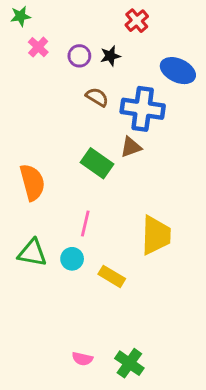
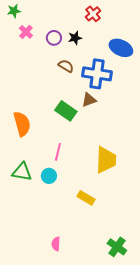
yellow rectangle: (112, 276) -> (86, 198), moved
pink semicircle: (82, 359) -> (56, 244), turned 80
green cross: (129, 363) -> (117, 247), moved

